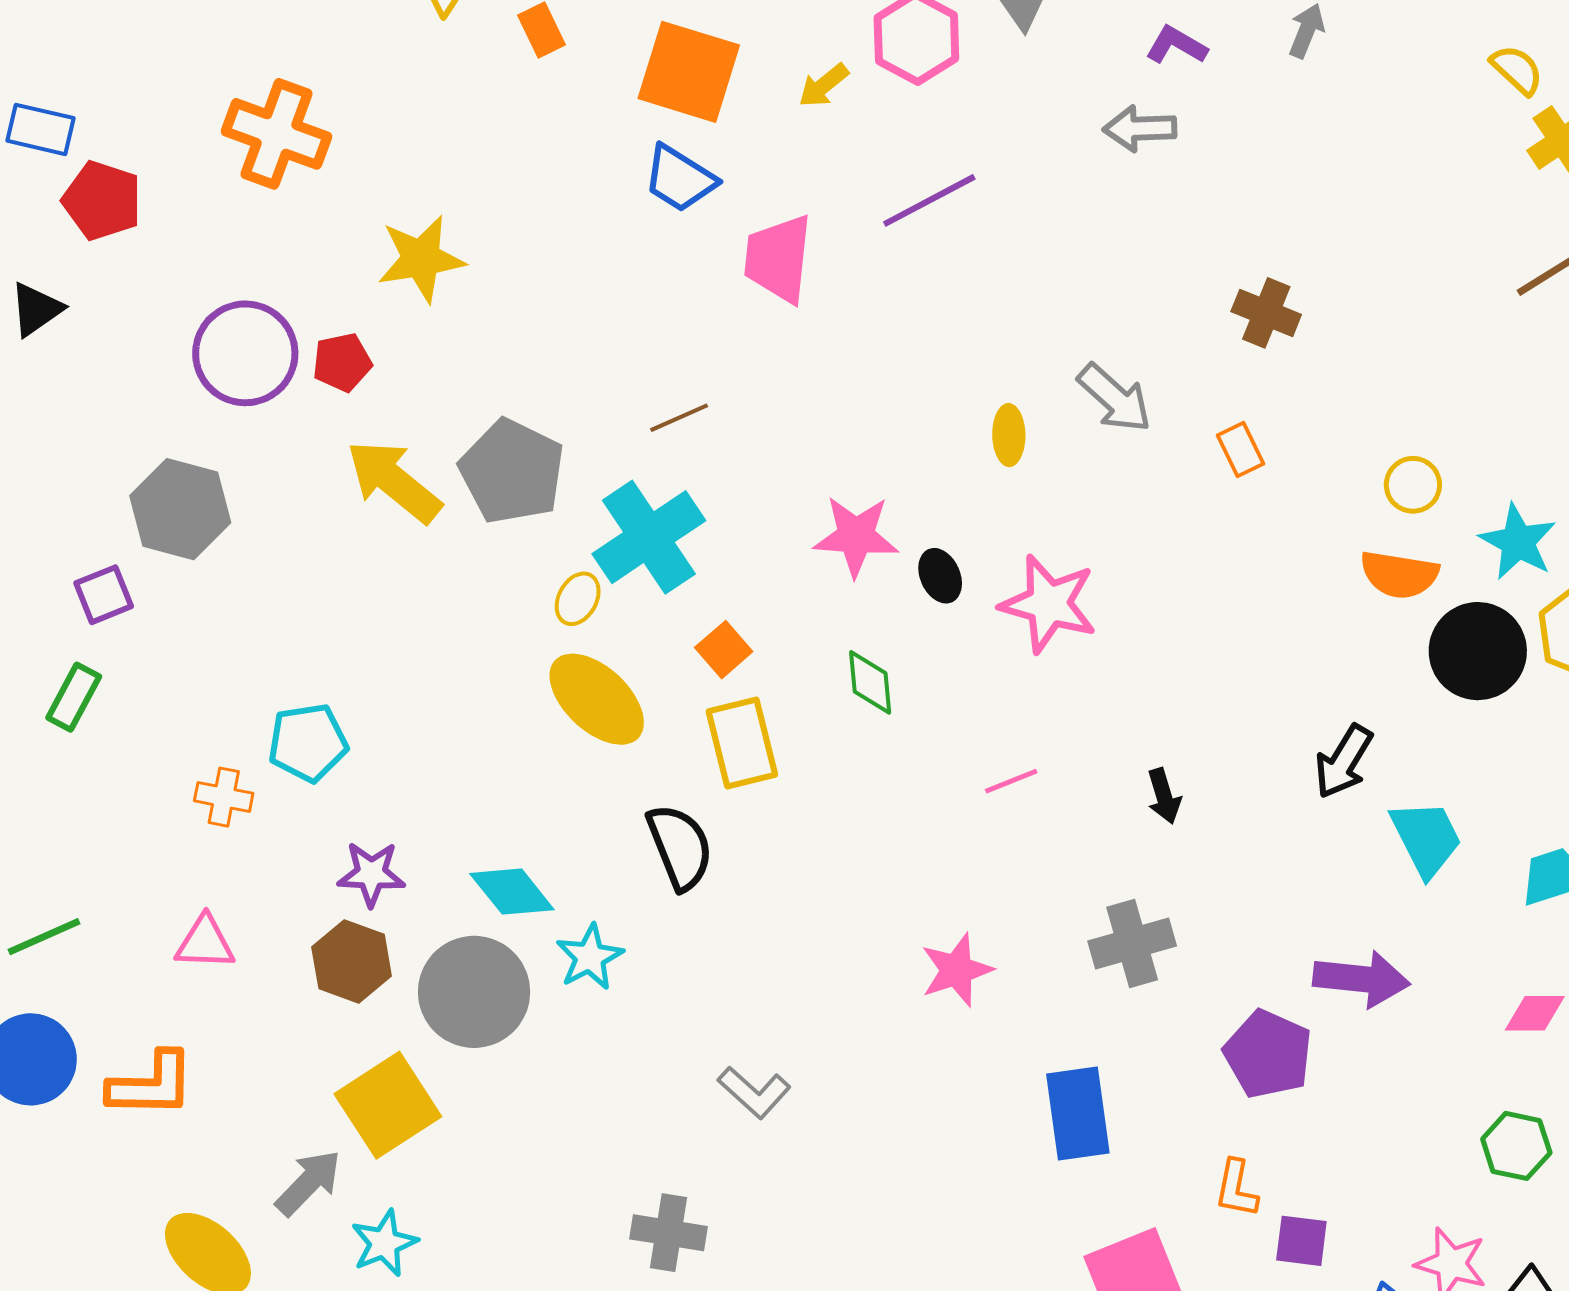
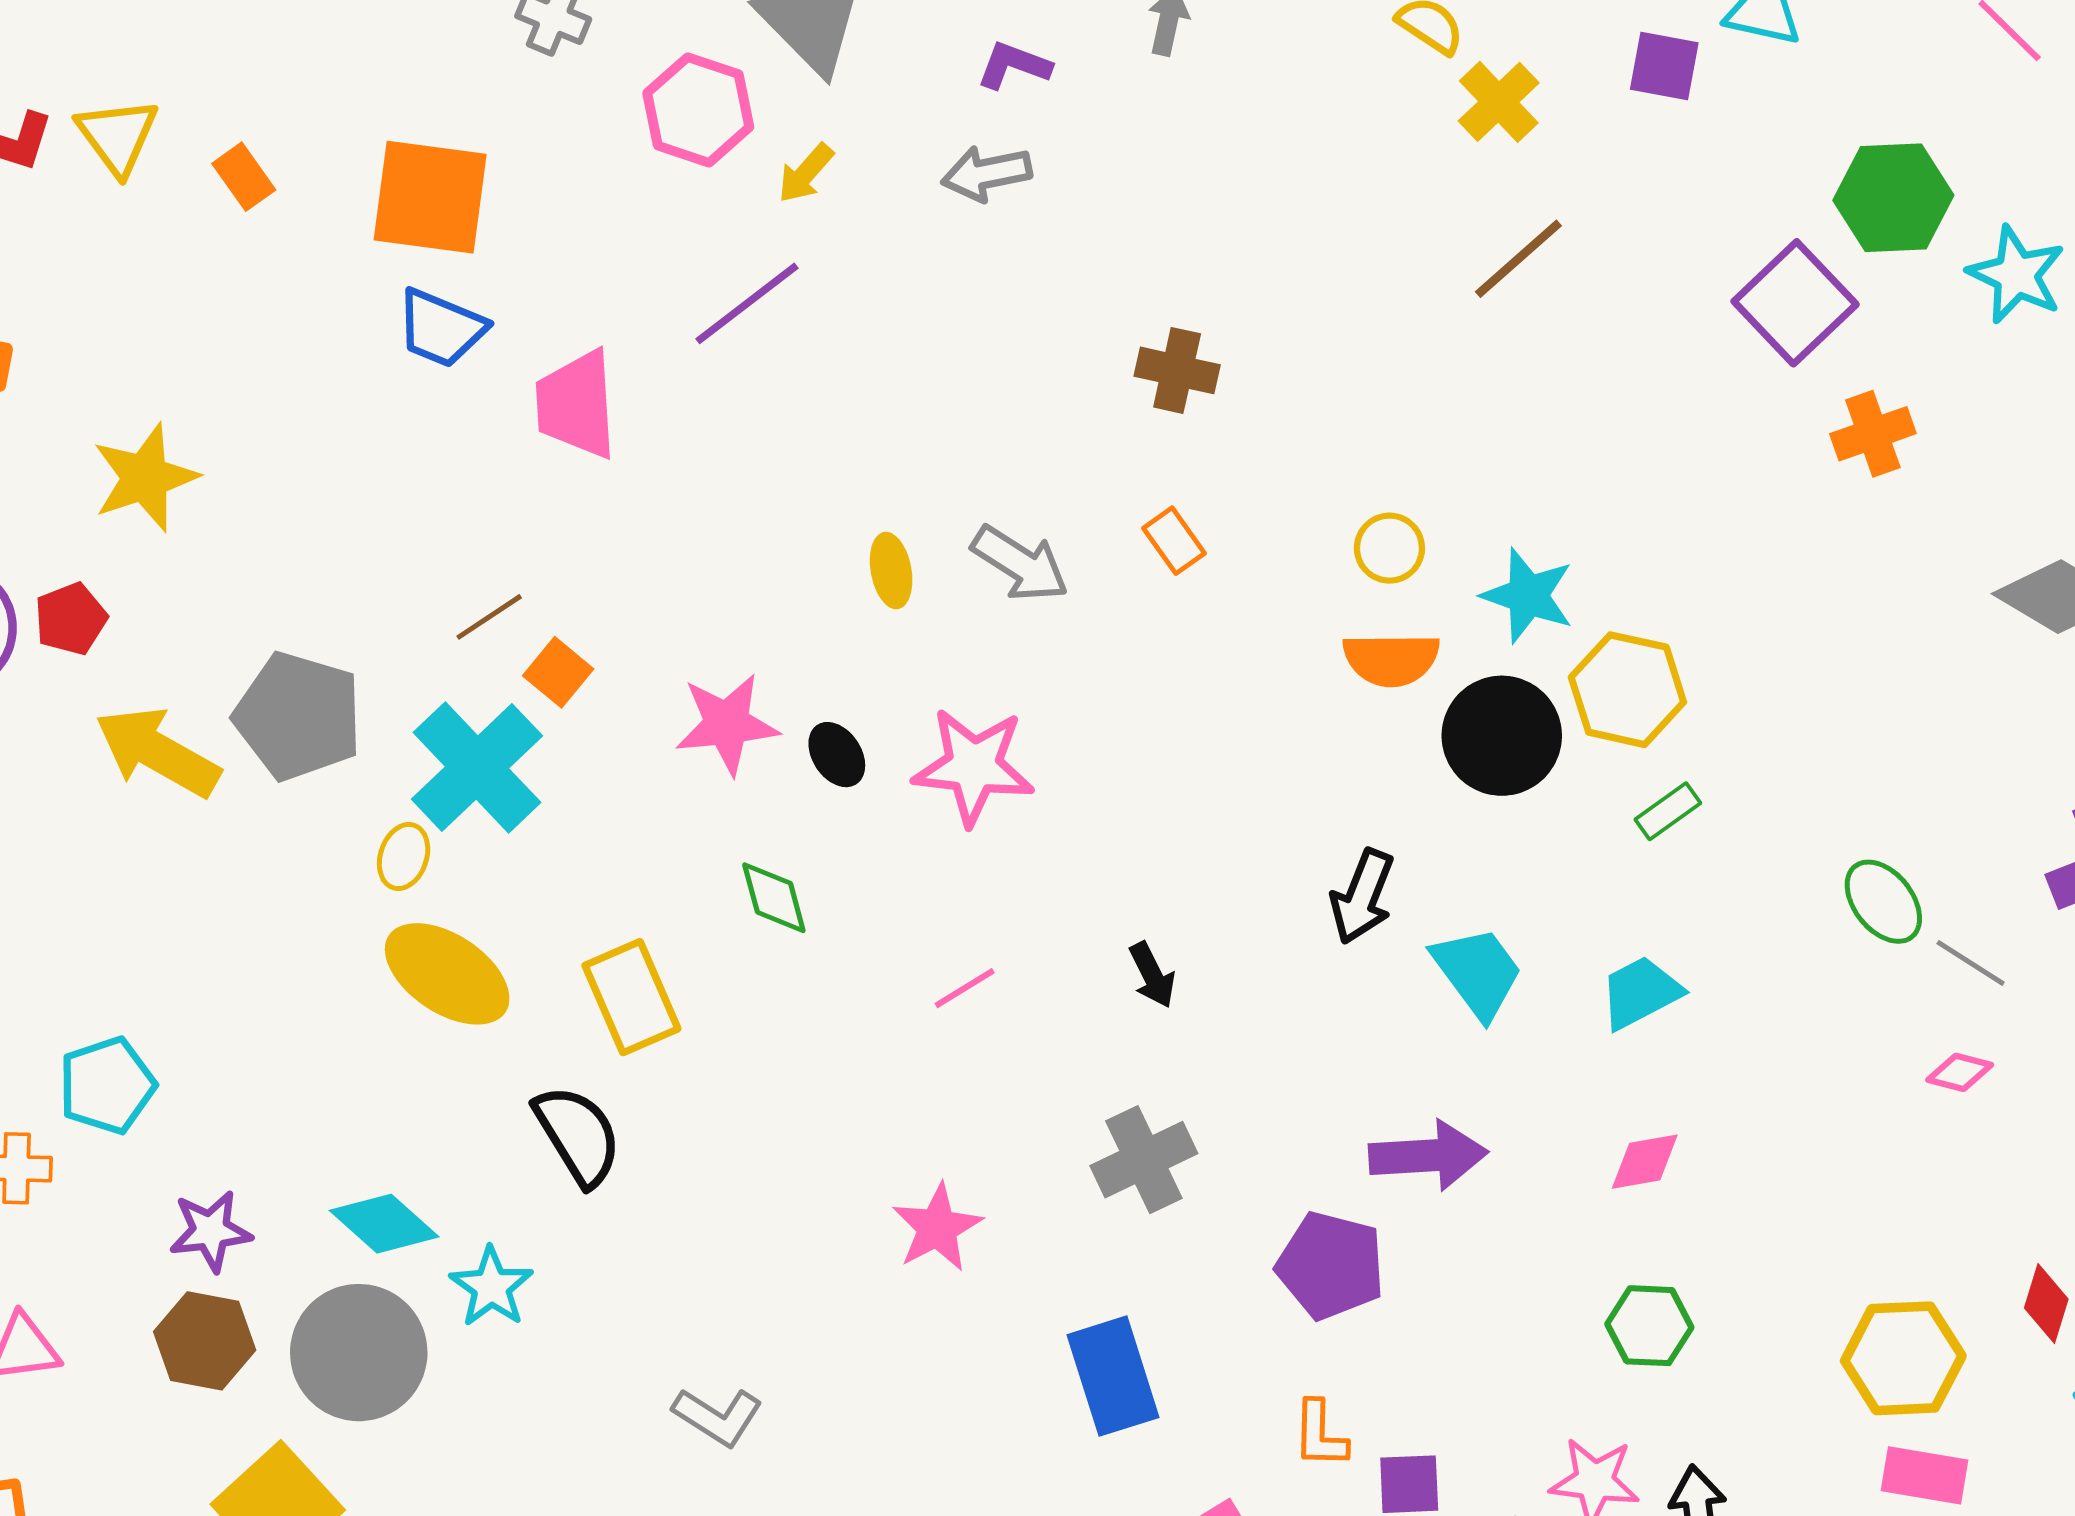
yellow arrow: (824, 85) -> (806, 173), moved
gray arrow: (1115, 398) -> (1020, 564), moved
orange square: (724, 650) -> (558, 672), moved

